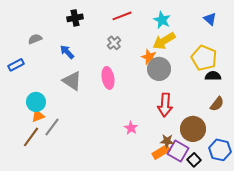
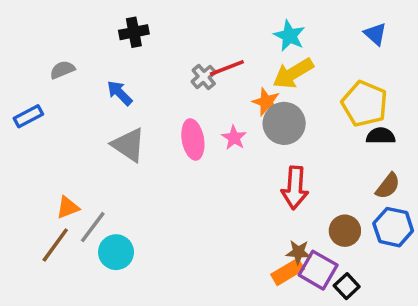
red line: (122, 16) -> (227, 68), moved
cyan circle: (36, 102) -> (116, 252), moved
pink star: (131, 128) -> (234, 138), moved
brown circle: (193, 129) -> (345, 231), size x0.7
blue hexagon: (220, 150) -> (393, 227), moved

